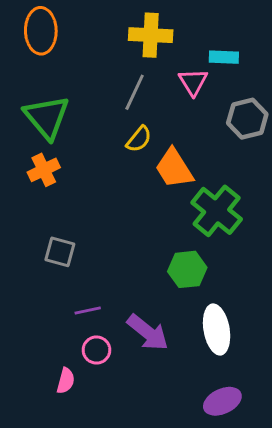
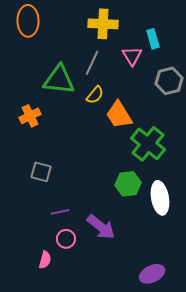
cyan rectangle: (224, 57) -> (153, 39), turned 72
green triangle: (47, 117) -> (59, 80), moved, turned -44
white ellipse: (217, 329) -> (160, 198), moved

